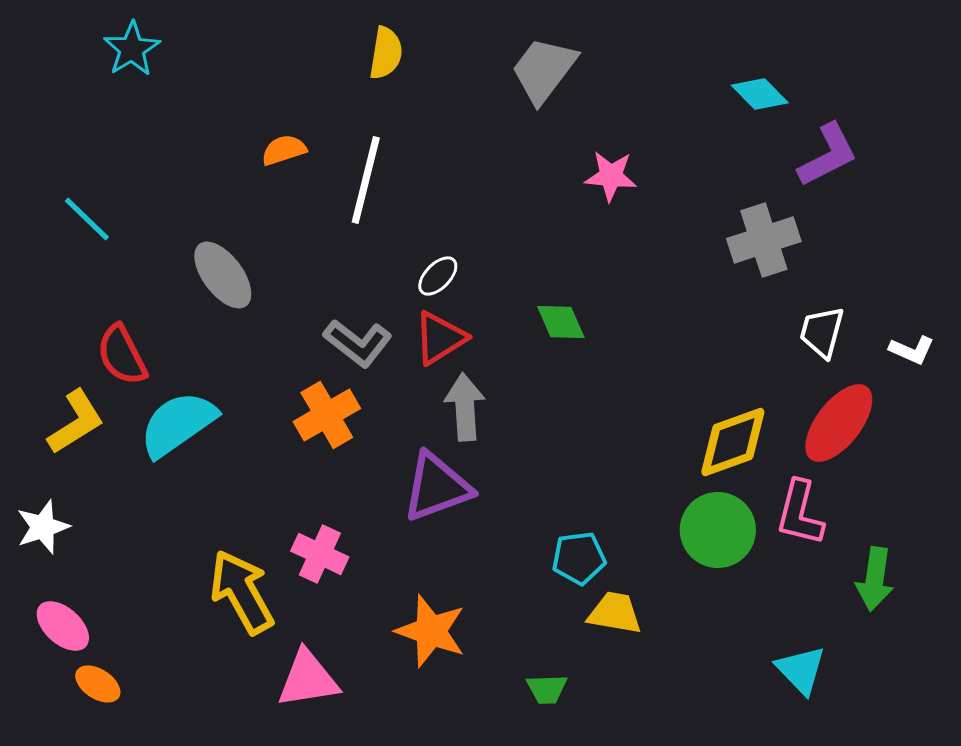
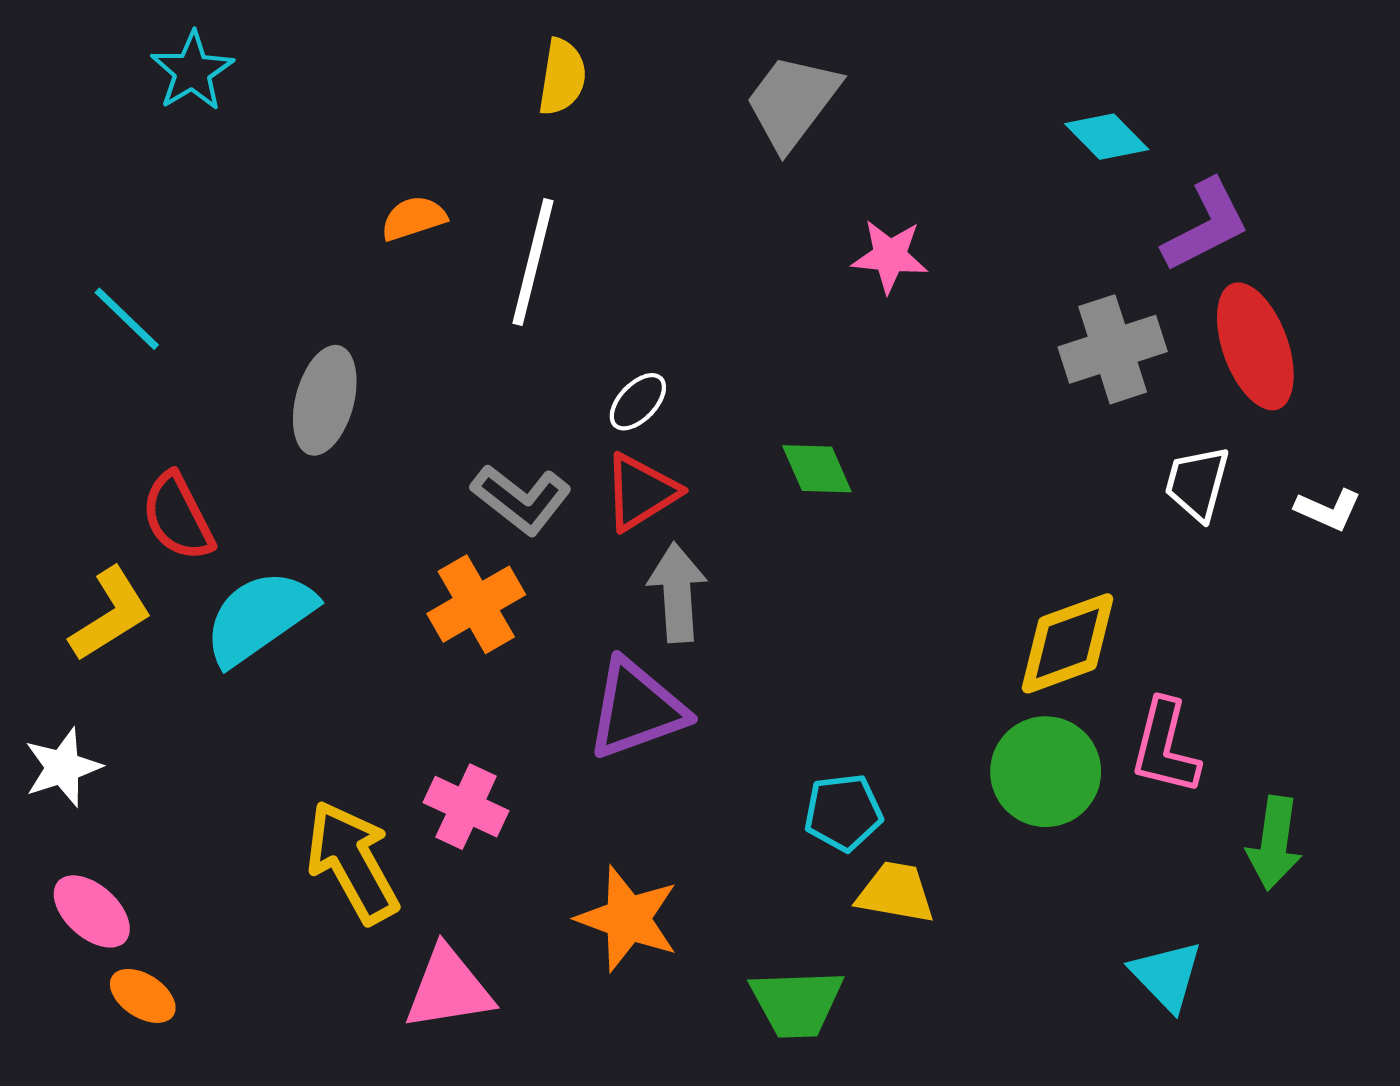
gray ellipse: (223, 275) -> (325, 400), turned 52
red ellipse: (839, 423) -> (1255, 346), moved, turned -58
green trapezoid: (547, 689) -> (797, 1003), size x1.6

